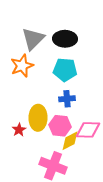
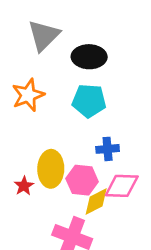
gray triangle: (33, 39) -> (44, 35), moved
blue cross: (67, 99) -> (108, 149), moved

